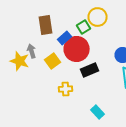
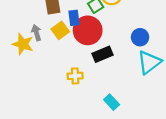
blue rectangle: (65, 38) -> (74, 18), turned -56
yellow square: (53, 61) -> (60, 30), moved

